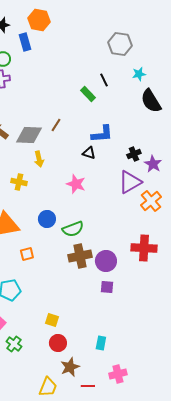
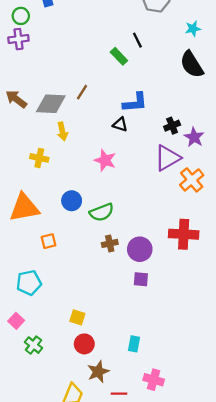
cyan star: (139, 74) -> (193, 29), moved
brown cross: (80, 256) -> (110, 243), size x0.6
pink cross: (118, 374) -> (154, 380), turned 30

